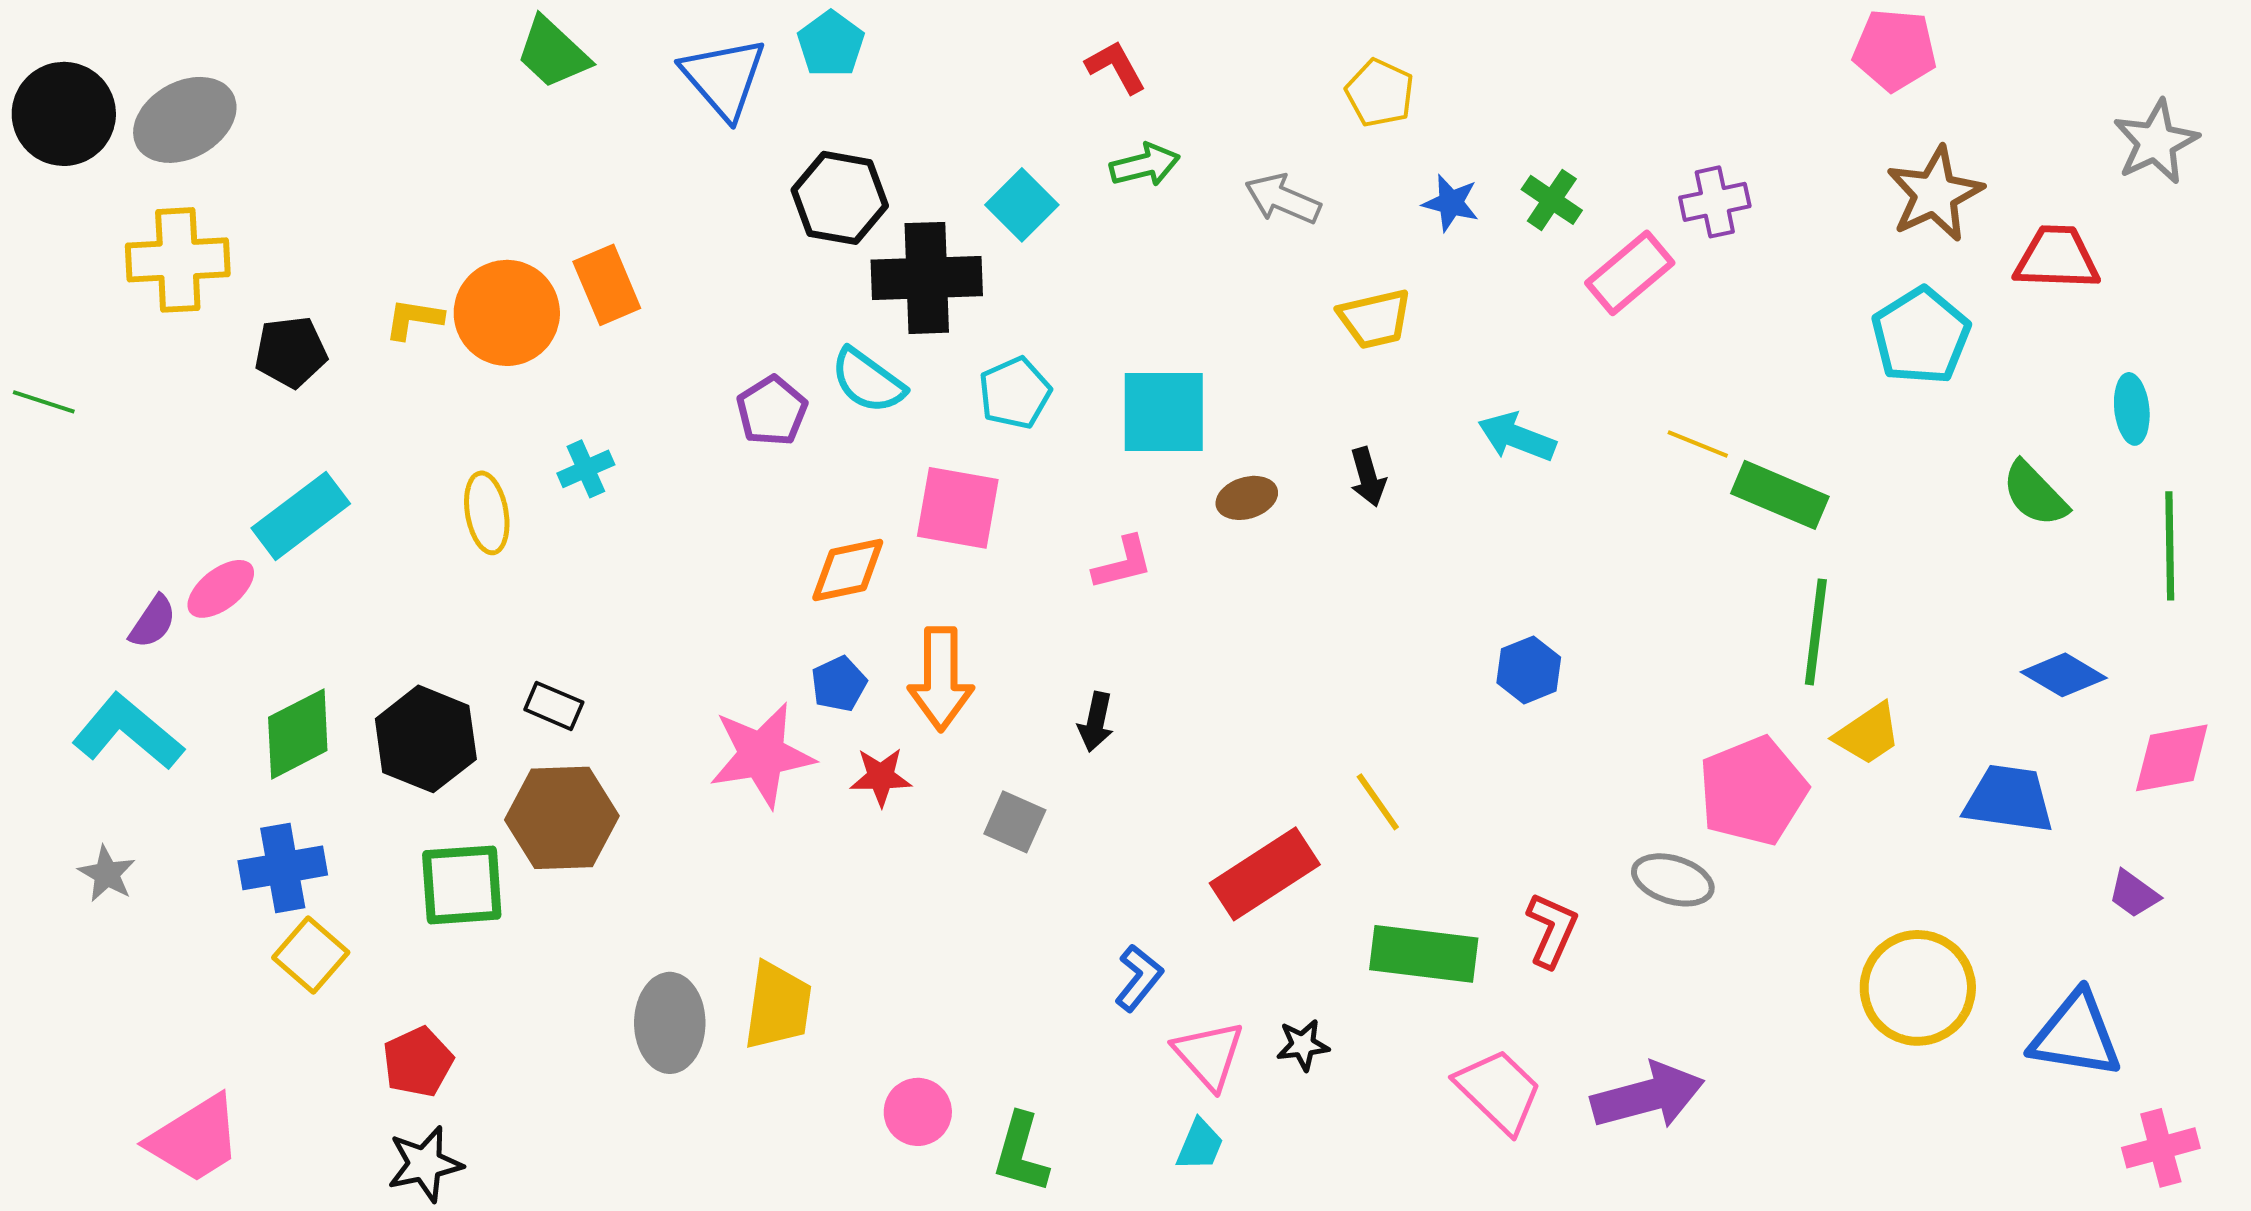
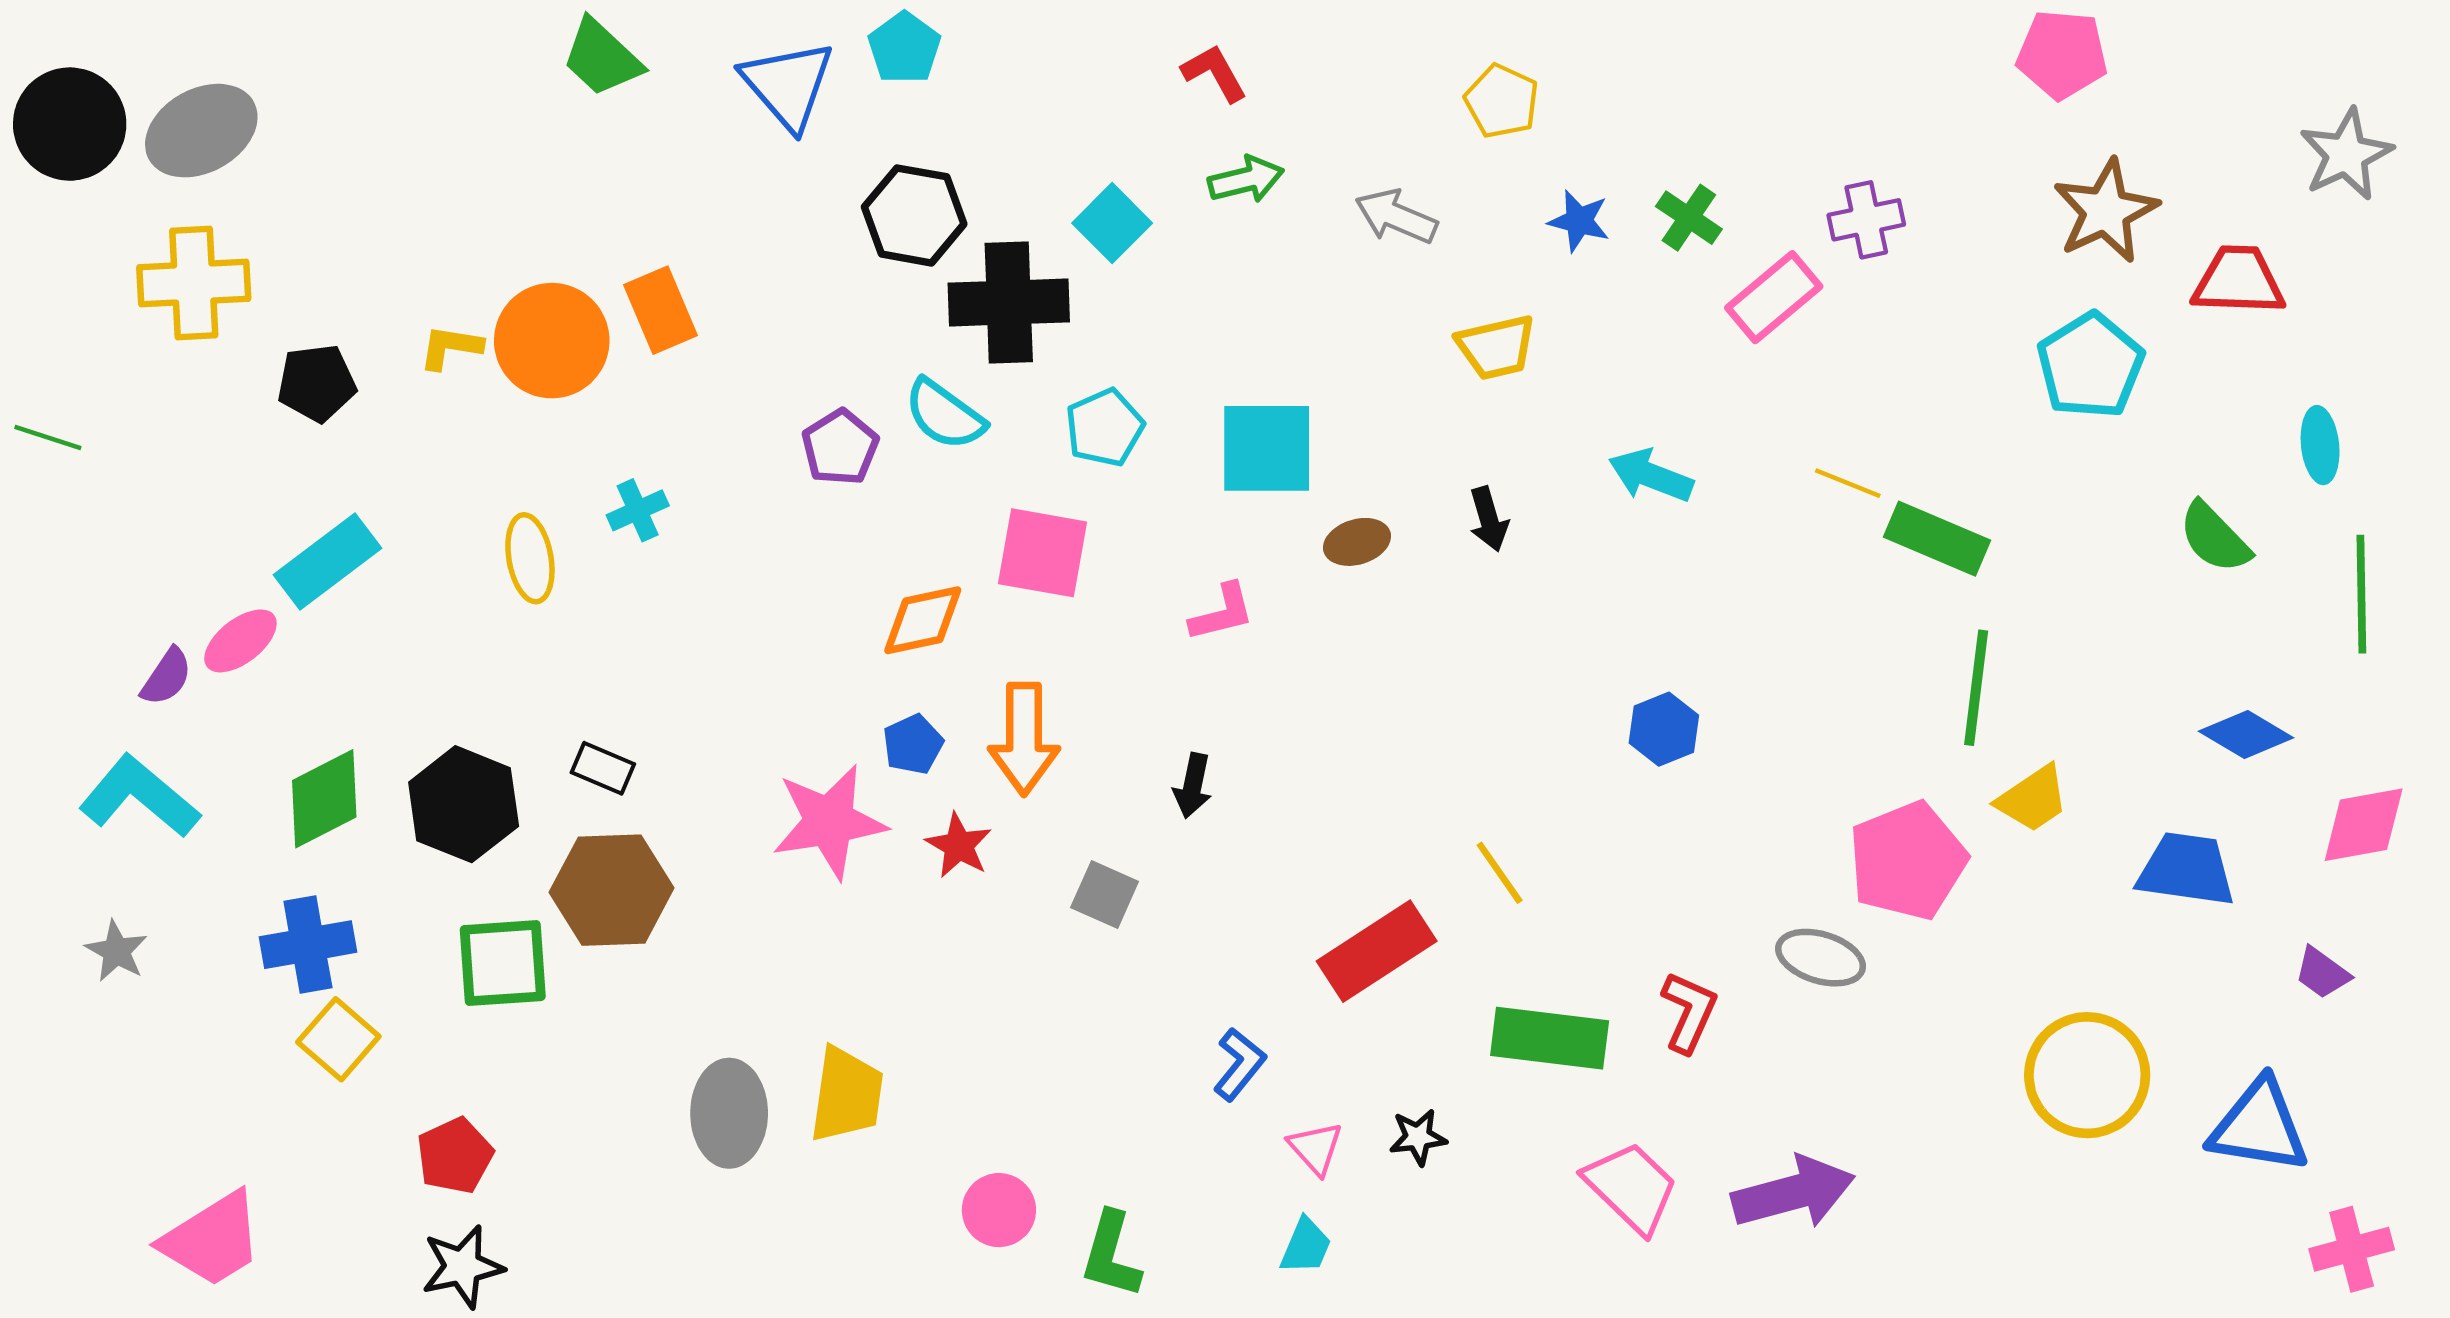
red star: (881, 777) -> (959, 846), turned 30
pink triangle: (1209, 1055) -> (1316, 1148), size x0.7

